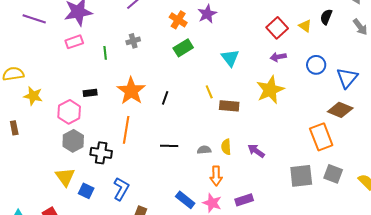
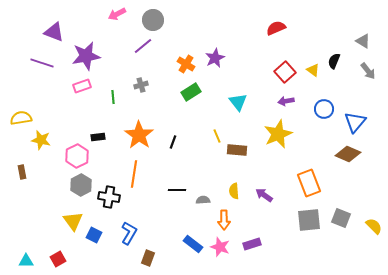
orange rectangle: (321, 137) -> (309, 183), moved
gray semicircle: (204, 150) -> (203, 200), moved

